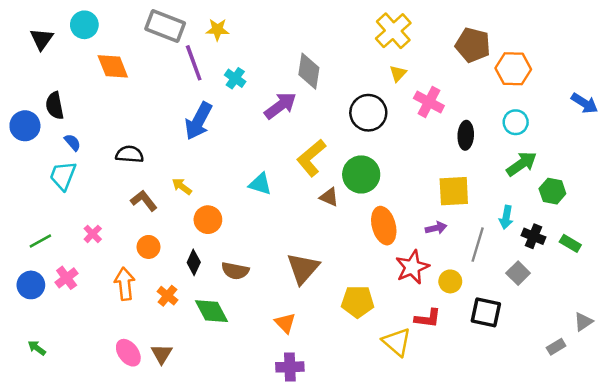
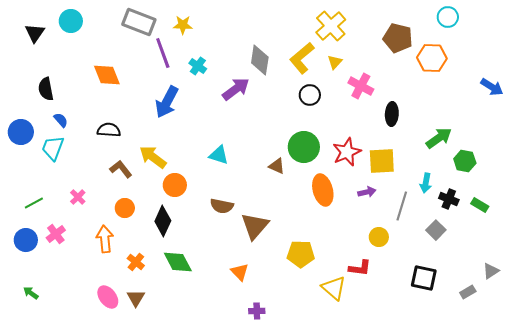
orange diamond: (113, 66) -> (107, 75), moved
black circle: (368, 113) -> (310, 95), size x0.7
cyan circle: (516, 122) -> (448, 17), moved
blue circle: (25, 126) -> (21, 132), moved
yellow L-shape: (311, 158) -> (302, 58), moved
yellow arrow: (182, 186) -> (153, 157), size x1.6
black diamond: (194, 262) -> (163, 221), size x1.4
red star: (412, 267) -> (347, 152), moved
brown semicircle: (235, 271) -> (222, 206), moved
orange cross: (168, 296) -> (136, 262), moved
black square: (486, 312) -> (424, 278), moved
purple cross: (290, 367) -> (257, 311), moved, size x0.7

